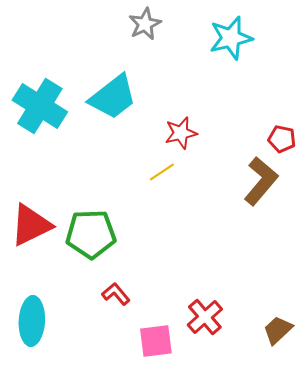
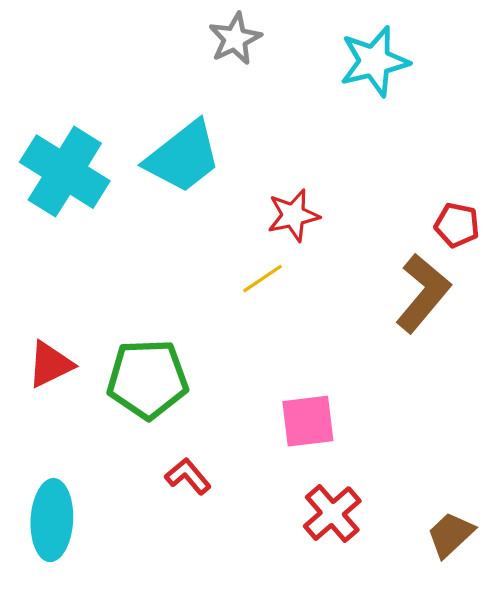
red triangle: (31, 225) -> (50, 364), size x0.7
pink square: (156, 341) -> (308, 421), moved

